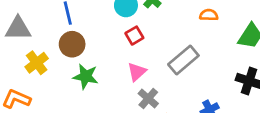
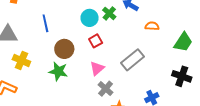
brown circle: (72, 44) -> (64, 49), moved
yellow cross: (37, 63) -> (21, 61), turned -30

